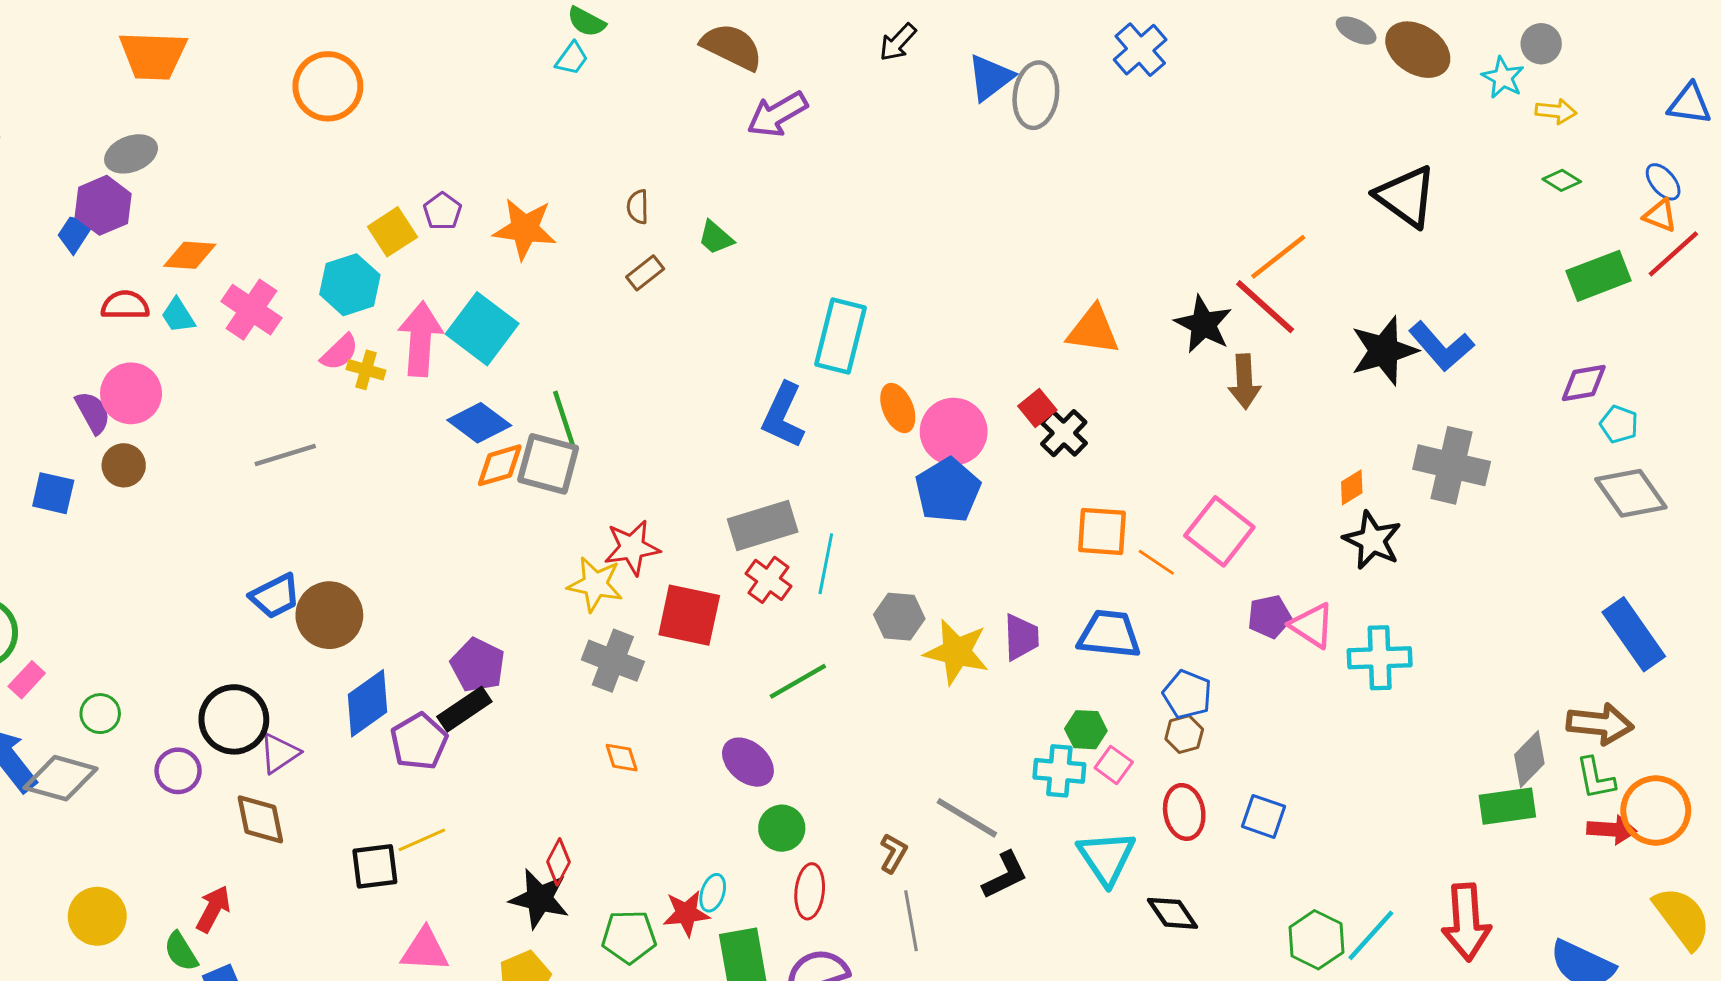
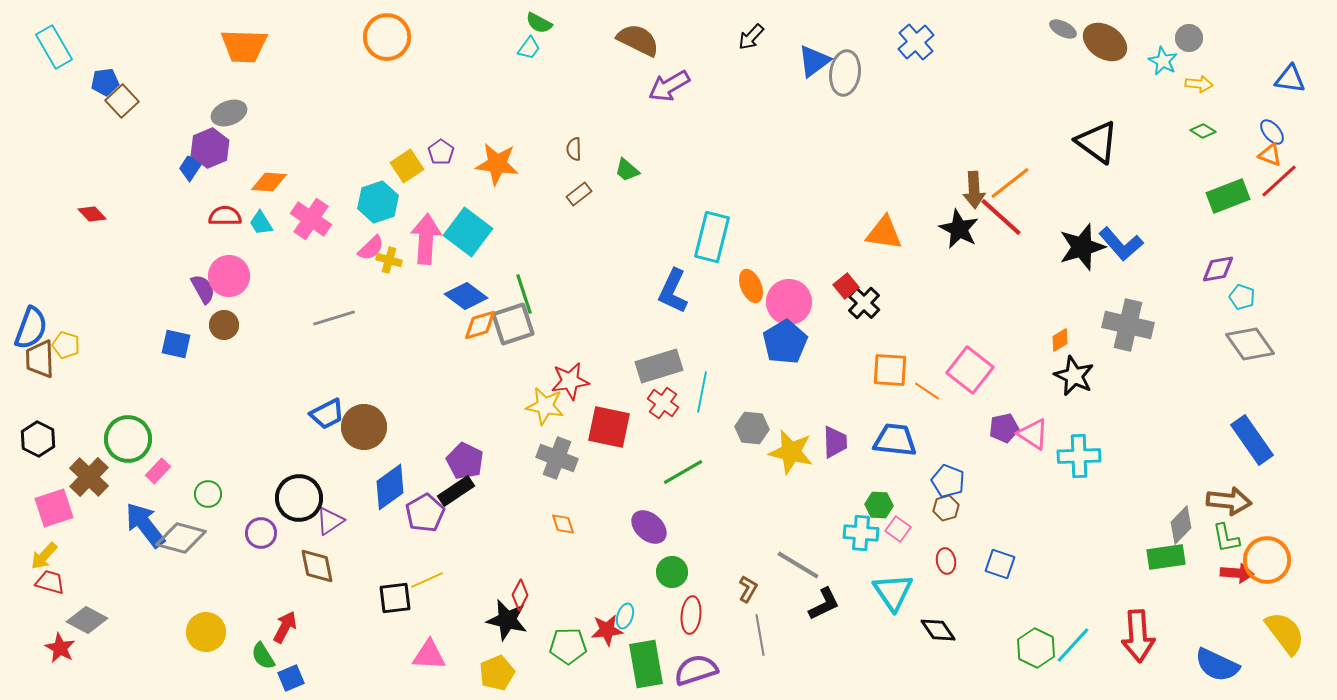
orange circle: (328, 86) -> (387, 37), moved
brown arrow: (1244, 382) -> (974, 190), moved
gray square: (548, 464) -> (513, 324), turned -33
red ellipse: (1184, 812) -> (946, 561), size x0.7

